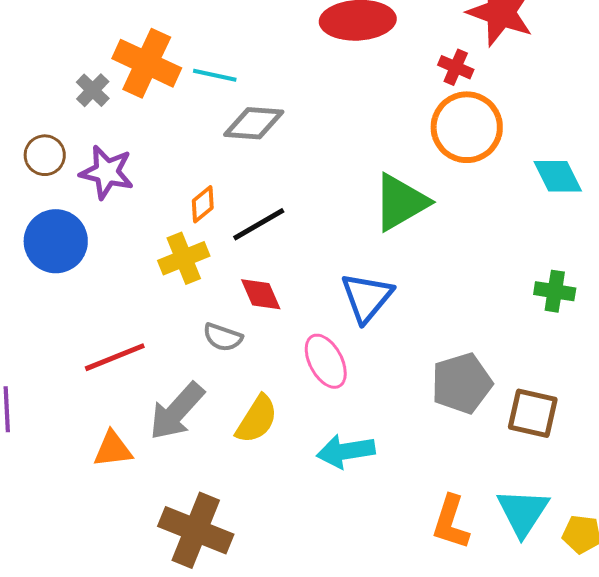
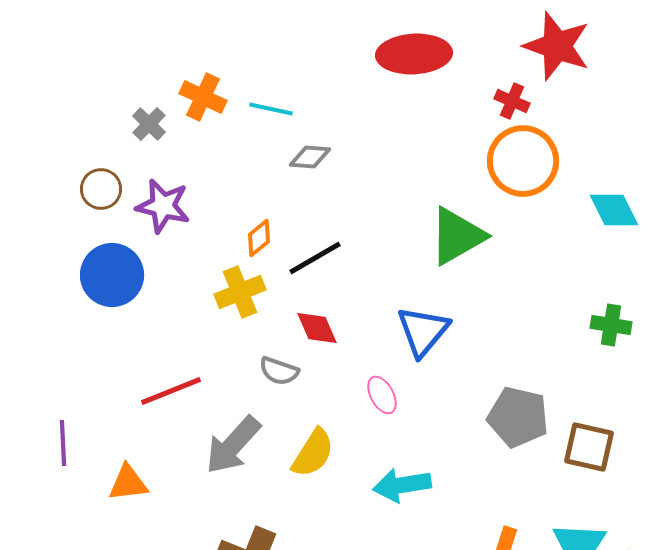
orange cross: (147, 63) -> (203, 97), size x0.7
gray diamond: (254, 123) -> (310, 157), size x0.7
pink ellipse: (326, 361) -> (382, 395), size x0.7
gray pentagon: (462, 383) -> (518, 417), turned 30
orange triangle: (113, 449) -> (128, 483), moved

